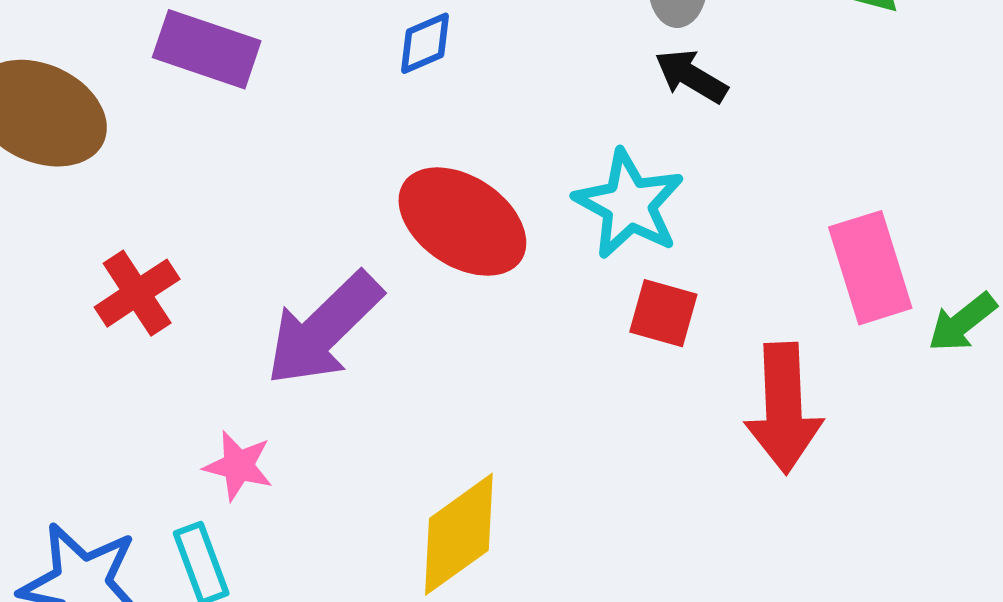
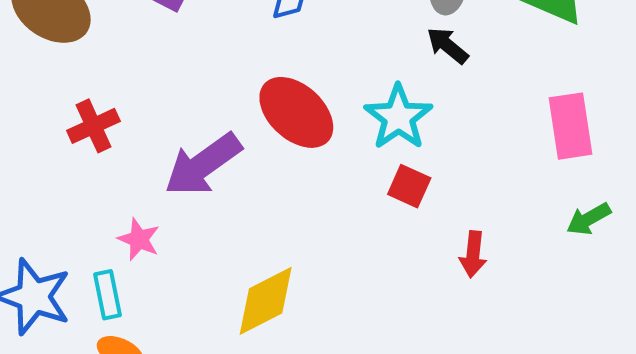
pink rectangle: (870, 268) -> (570, 126), moved
red arrow: (784, 408) -> (473, 254), size x0.6

